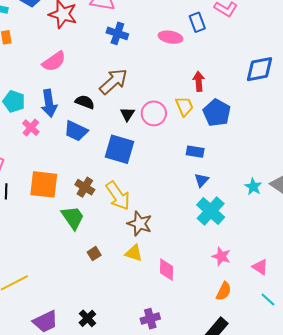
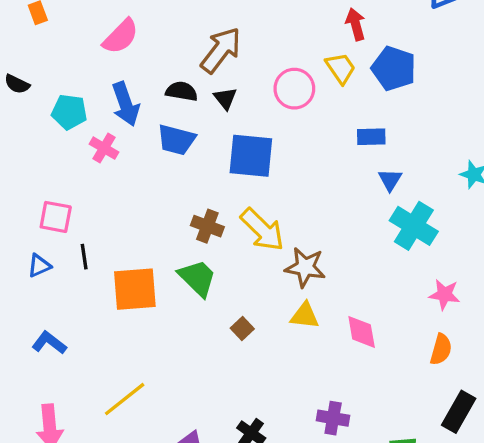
black triangle: (127, 114) -> (225, 98), moved
orange square: (44, 184) -> (135, 289), moved
orange semicircle: (224, 291) -> (441, 349), moved
purple cross: (150, 319) -> (333, 418), moved, turned 36

